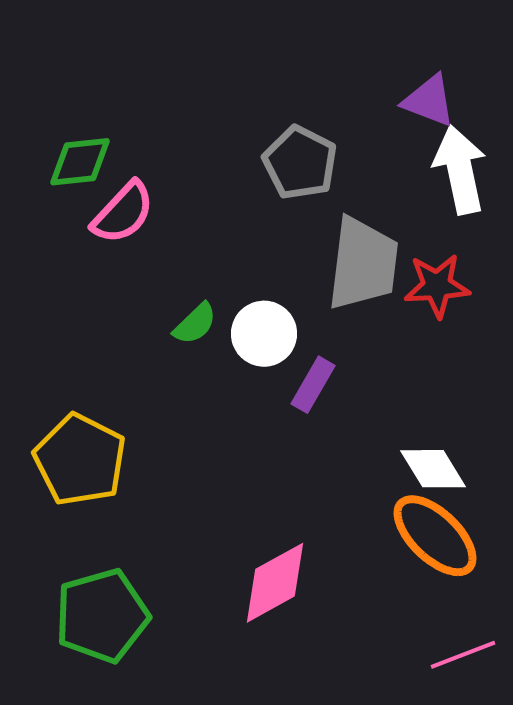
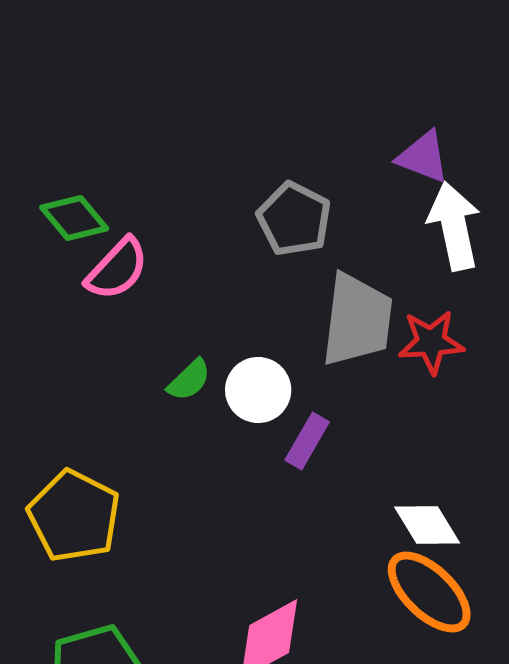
green diamond: (80, 162) -> (74, 218), turned 56

